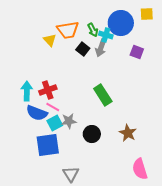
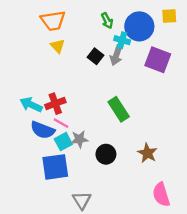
orange trapezoid: (68, 30) -> (53, 21), moved
green arrow: (93, 30) -> (107, 21), moved
purple square: (137, 52) -> (158, 60), size x1.6
cyan arrow: (27, 91) -> (31, 105), turned -66

